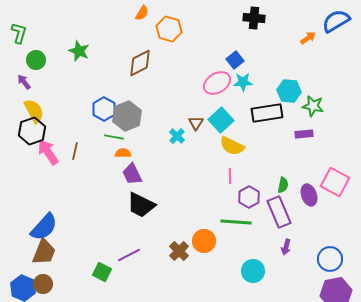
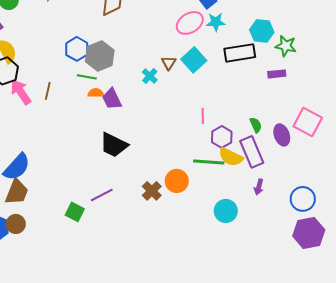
yellow semicircle: (232, 146) -> (231, 157), moved
purple trapezoid: (132, 174) -> (112, 99), moved
green semicircle: (283, 185) -> (256, 125), turned -35

